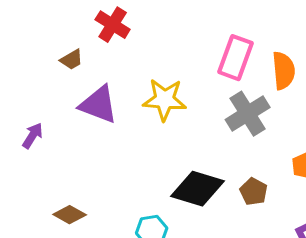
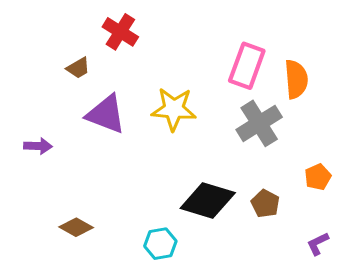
purple arrow: (33, 136) -> (38, 146), turned 60

